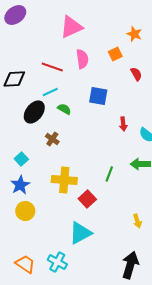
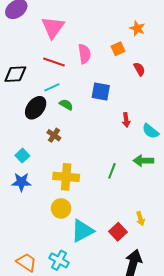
pink triangle: (71, 27) -> (53, 27), moved, turned -30
blue star: (20, 185) -> (21, 182), turned 30
red square: (87, 199) -> (118, 232), moved
yellow circle: (25, 211) -> (61, 208), moved

